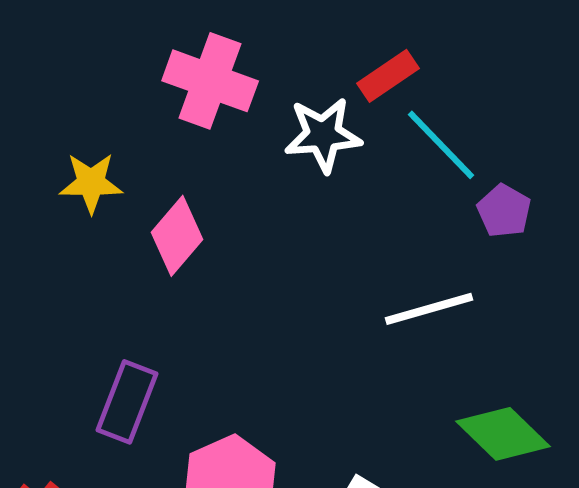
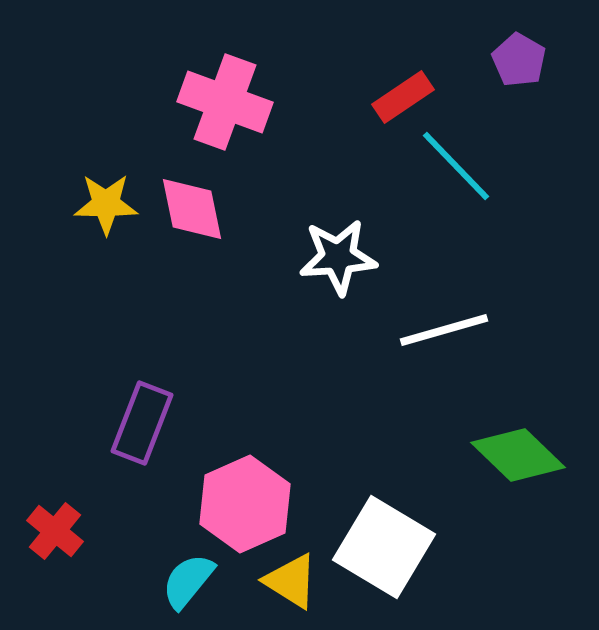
white star: (323, 135) -> (338, 257), moved
purple pentagon: (504, 211) -> (519, 60), moved
pink diamond: (177, 236) -> (192, 209), moved, turned -52

